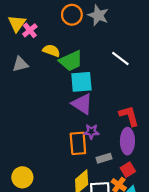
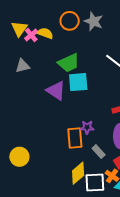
yellow semicircle: (51, 51) -> (45, 33), moved
purple triangle: (82, 104) -> (56, 91), moved
gray rectangle: (104, 158) -> (99, 152), turned 64
yellow circle: (22, 177) -> (19, 157), moved

